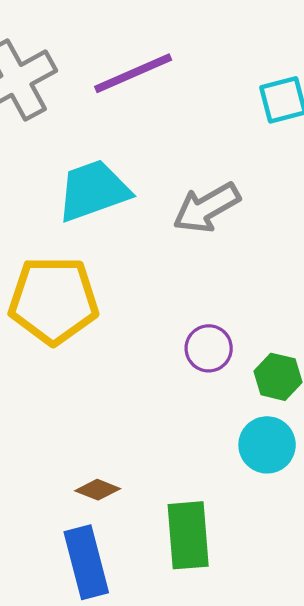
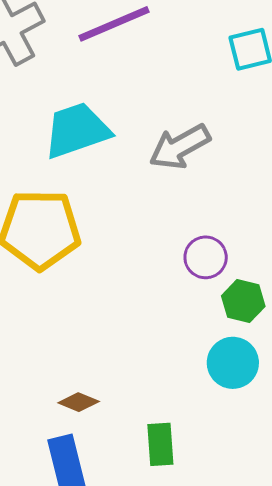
purple circle: (209, 348) -> (206, 257), moved
green rectangle: (188, 535) -> (160, 444), size x0.7

